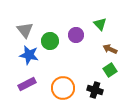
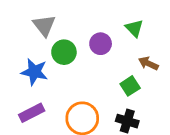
gray triangle: (25, 30) -> (44, 25), moved
green square: (110, 70) -> (130, 86), moved

